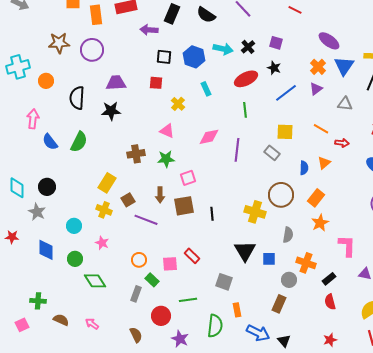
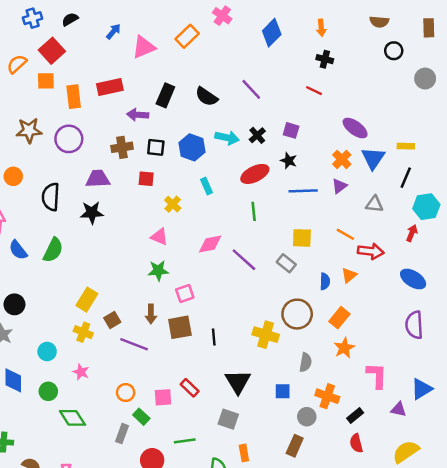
blue line: (286, 93) -> (303, 191), turned 35
red arrow: (342, 143) -> (371, 251), size x1.5
purple line: (237, 150) -> (244, 260), turned -55
brown cross: (136, 154) -> (122, 147), moved
black triangle: (245, 251) -> (238, 382), moved

